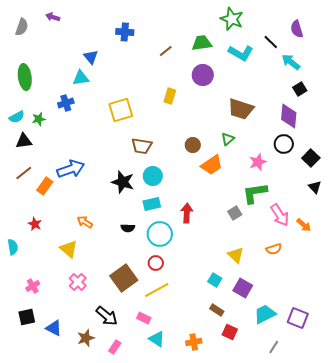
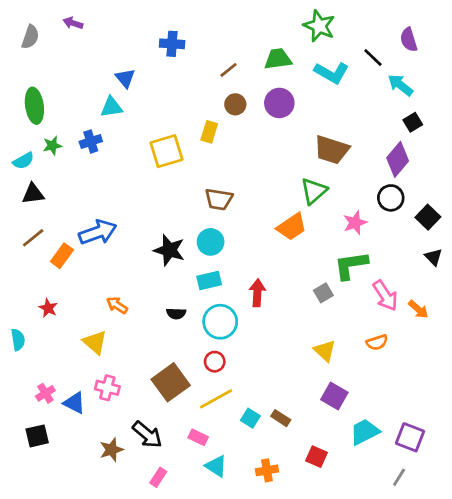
yellow rectangle: (170, 96) -> (209, 132), moved
purple diamond: (289, 116) -> (398, 159), turned 35
green star: (39, 119) -> (52, 146), moved
green triangle: (228, 139) -> (314, 191), size x1.5
brown circle: (193, 145) -> (235, 104), moved
brown trapezoid: (142, 146) -> (219, 199), moved
cyan square: (215, 280) -> (250, 418), moved
pink cross: (78, 282) -> (107, 388), turned -30
brown rectangle: (217, 310) -> (281, 418), moved
blue triangle: (54, 328) -> (74, 403), moved
brown star: (86, 338) -> (111, 450), moved
gray line: (274, 347) -> (399, 477), moved

